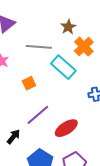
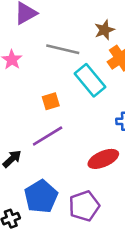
orange square: (29, 83) -> (51, 101), moved
red ellipse: (66, 128) -> (103, 159), moved

